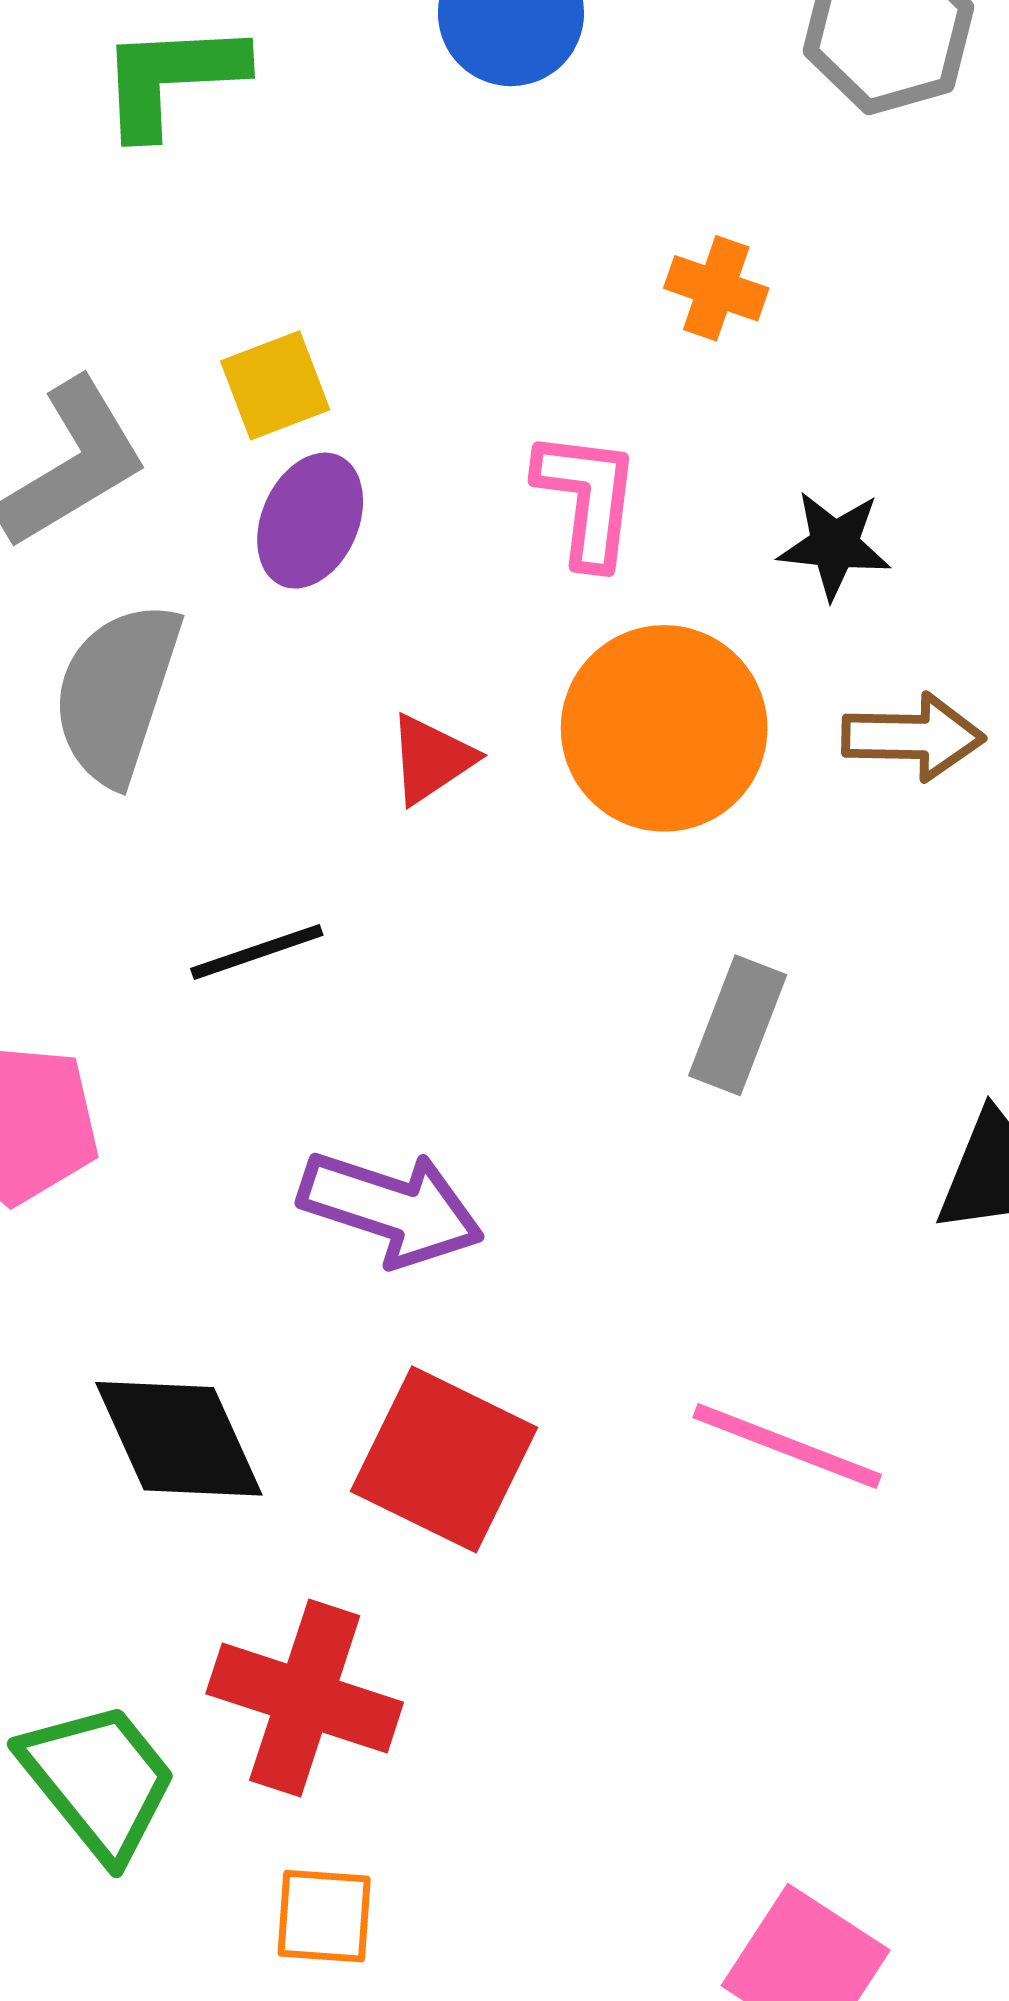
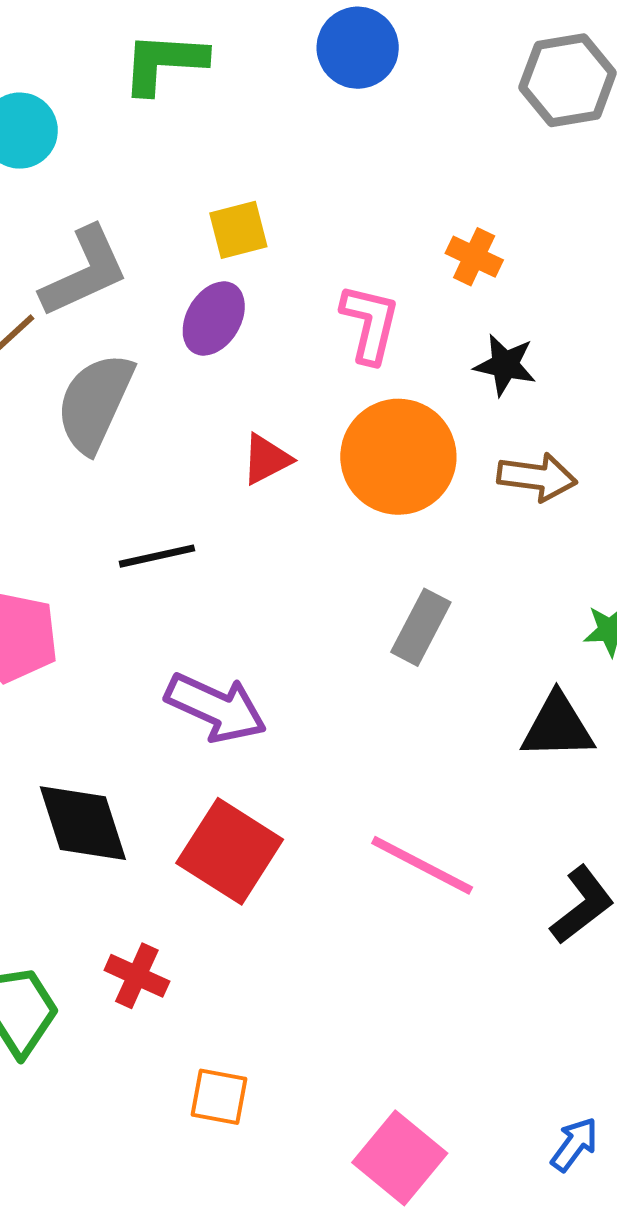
orange cross: (716, 288) -> (474, 257), moved
yellow square: (275, 385) -> (238, 230), moved
red cross: (305, 1698) -> (137, 976), size x0.6
orange square: (324, 1916) -> (219, 1097), moved

